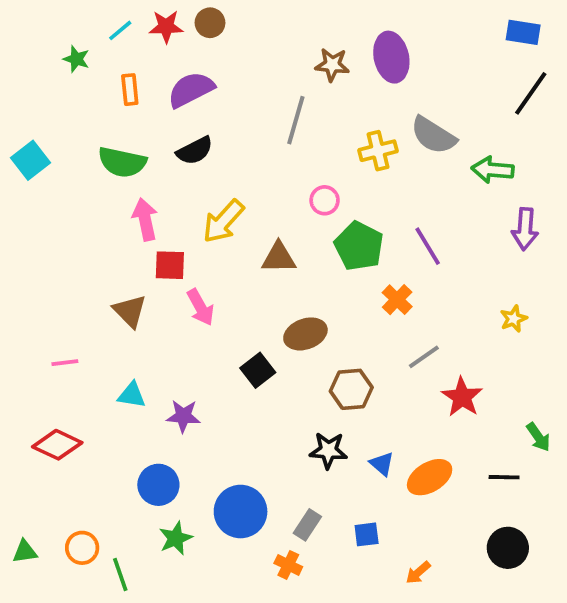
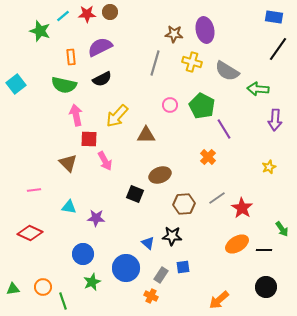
green star: (76, 59) -> (40, 31), size x1.5
orange rectangle: (130, 90) -> (71, 57), moved
yellow cross: (378, 151) -> (192, 62), moved, turned 30
green pentagon: (359, 246) -> (202, 106), moved
gray line: (424, 357) -> (217, 198), moved
black square: (258, 370) -> (135, 194), turned -30
blue triangle: (382, 464) -> (148, 243), moved
orange ellipse: (430, 477) -> (237, 244), moved
blue square: (367, 534) -> (183, 267), moved
orange arrow: (418, 573) -> (219, 300), size x1.5

